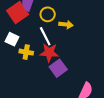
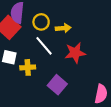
red star: (49, 53) -> (75, 53), moved
purple square: (58, 68) -> (57, 85), moved

